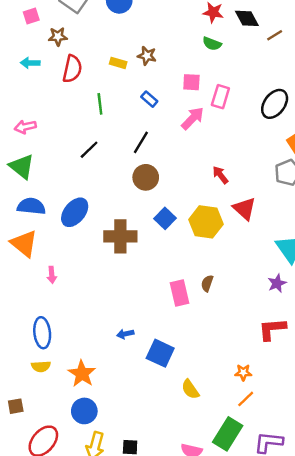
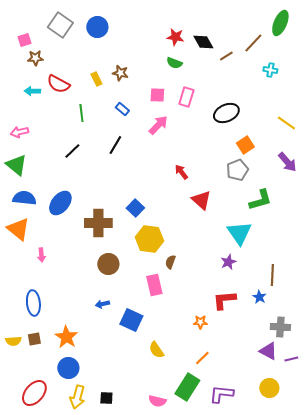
brown star: (58, 36) -> (35, 58), moved
cyan arrow: (30, 63) -> (32, 91), moved
yellow rectangle: (118, 63) -> (96, 79), turned 48
red semicircle: (72, 69) -> (58, 84), turned 105
pink rectangle: (220, 97) -> (186, 97), moved
black ellipse: (275, 104) -> (226, 113), turned 30
brown circle: (146, 177) -> (108, 264), moved
yellow hexagon: (206, 222) -> (149, 239), moved
pink rectangle: (179, 293) -> (154, 285), moved
yellow semicircle: (41, 366) -> (13, 341), moved
orange star: (243, 372) -> (200, 322), moved
brown square: (16, 406) -> (34, 339), moved

